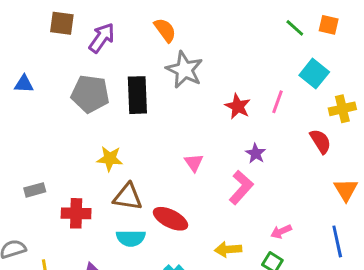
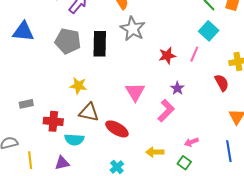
cyan square: (314, 74) -> (209, 31), moved
blue triangle: (24, 84) -> (23, 32), size x1.6
red star: (238, 106) -> (167, 56), turned 30
pink triangle: (194, 163) -> (135, 92), size x1.5
cyan semicircle: (131, 238) -> (74, 140), moved

